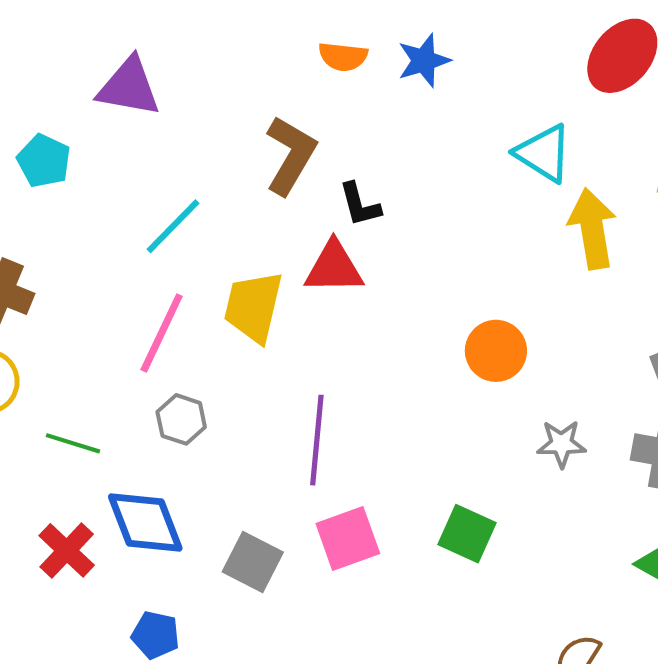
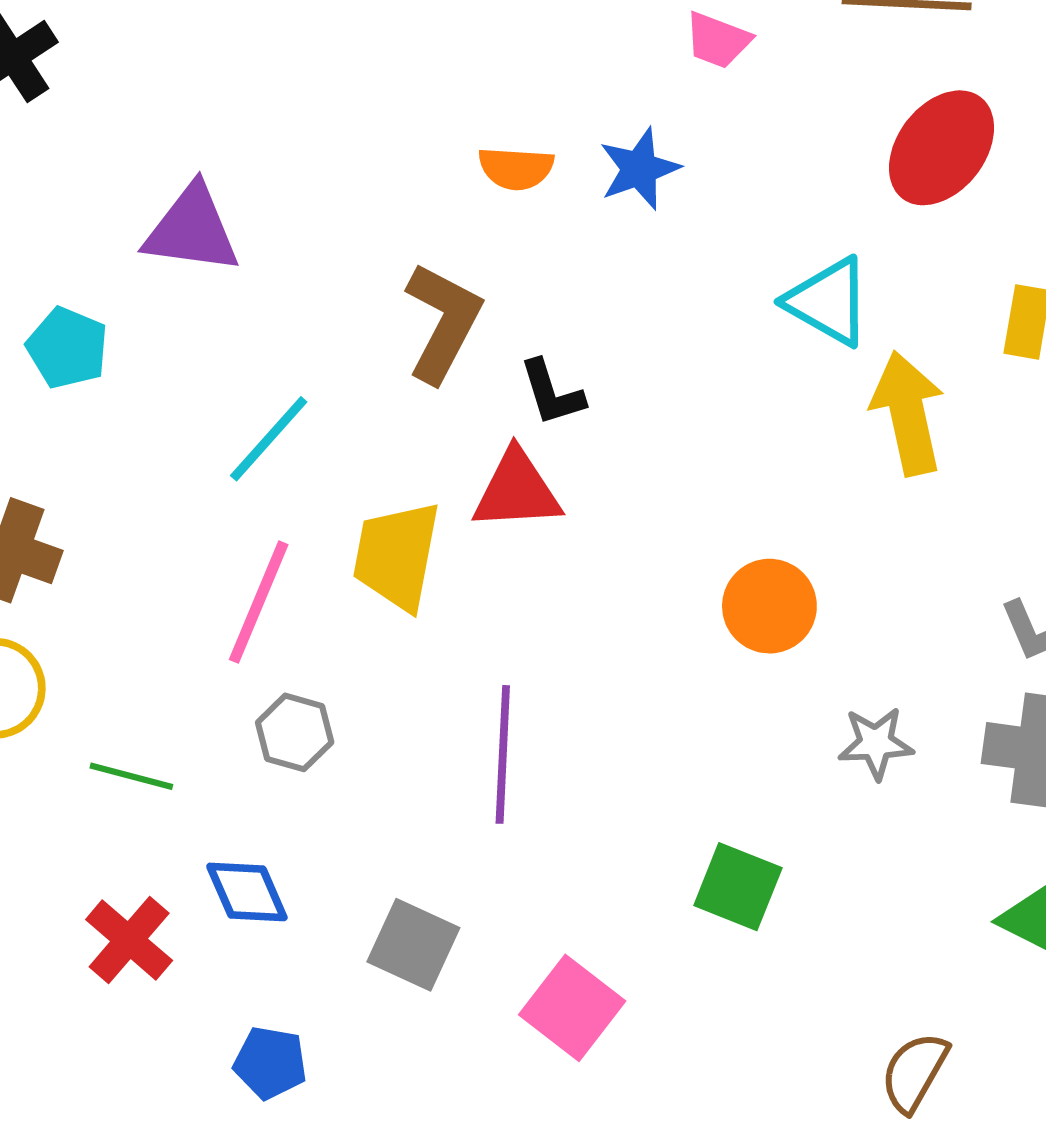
blue diamond: (145, 523) -> (247, 892), size x0.7
pink square: (348, 538) -> (572, 1008), moved, turned -30

